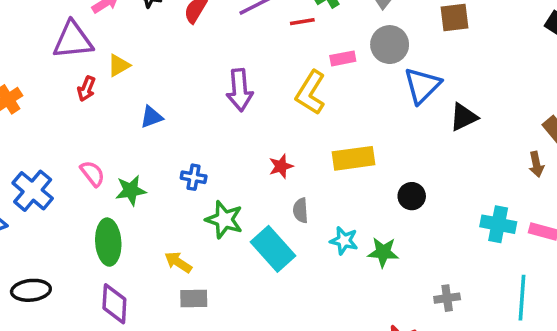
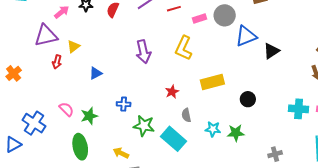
pink rectangle: (343, 58) -> (199, 19), moved
blue triangle: (422, 85) -> (246, 36), turned 30

